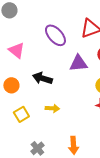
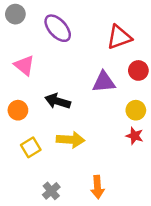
purple ellipse: (55, 35) -> (58, 28), moved
yellow arrow: (52, 108) -> (70, 140), size x1.5

